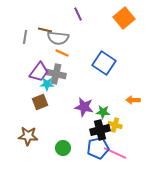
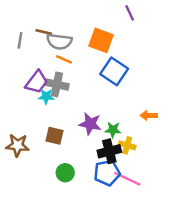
purple line: (78, 14) -> (130, 13), moved
orange square: (124, 18) -> (101, 40), moved, turned -30
brown square: (40, 102) -> (54, 136), moved, turned 35
brown star: (28, 136) -> (18, 145), moved

